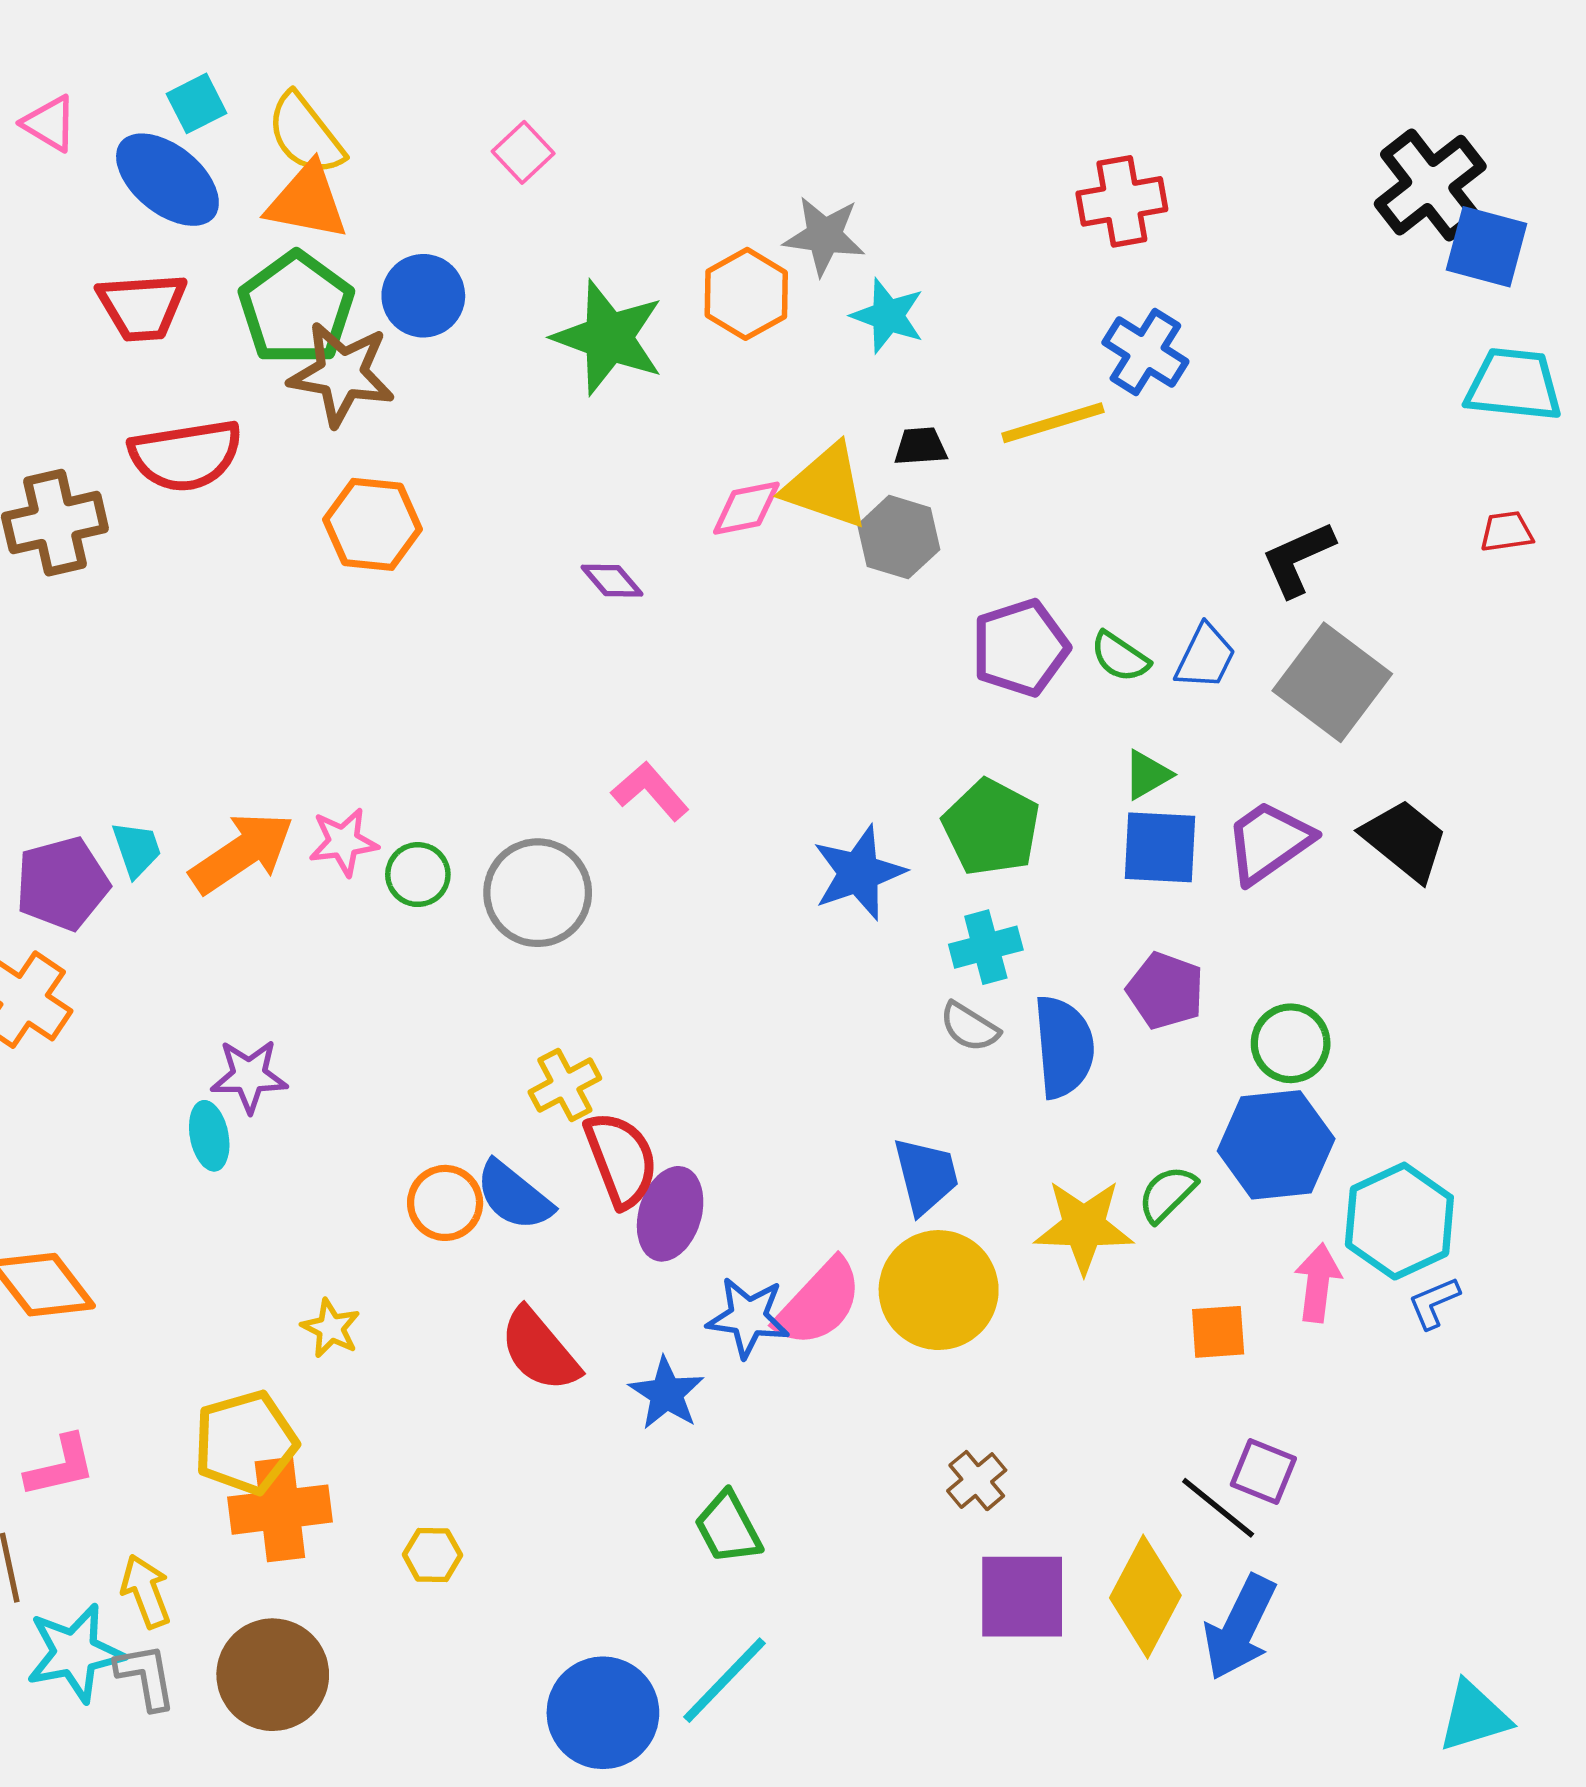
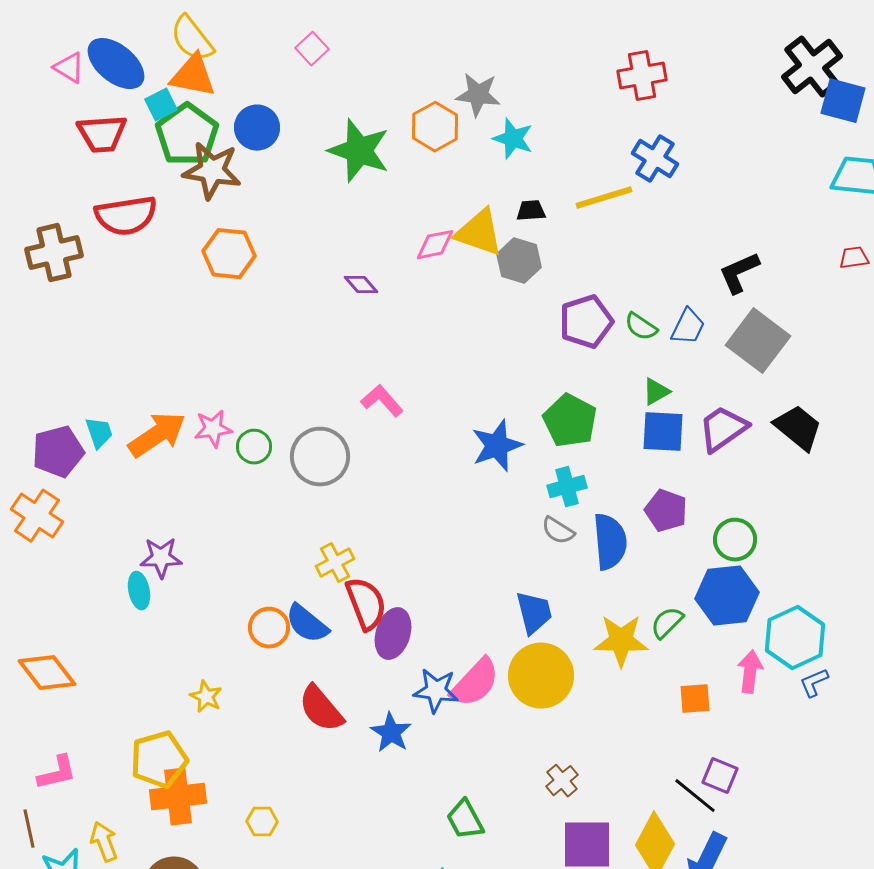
cyan square: (197, 103) -> (161, 105), moved
pink triangle: (50, 123) -> (69, 68), moved
green trapezoid: (728, 1528) -> (465, 820), moved

